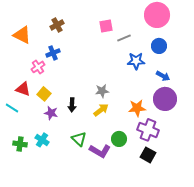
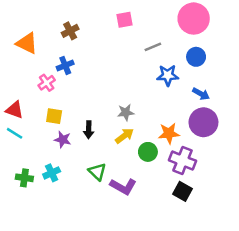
pink square: (106, 26) -> (124, 20), moved
red triangle: (23, 89) -> (15, 110), moved
yellow square: (44, 94) -> (54, 116), turned -32
green circle: (119, 139) -> (148, 152), moved
cyan cross: (42, 140) -> (52, 173), turned 32

